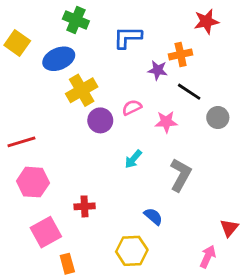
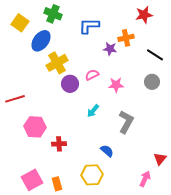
yellow square: (17, 43) -> (20, 23), moved
blue ellipse: (59, 59) -> (41, 41), turned -30
black line: (189, 92) -> (155, 55), moved
pink hexagon: (33, 182) -> (35, 127), moved
pink square: (46, 232) -> (32, 180), moved
orange rectangle: (67, 264) -> (57, 184), moved

